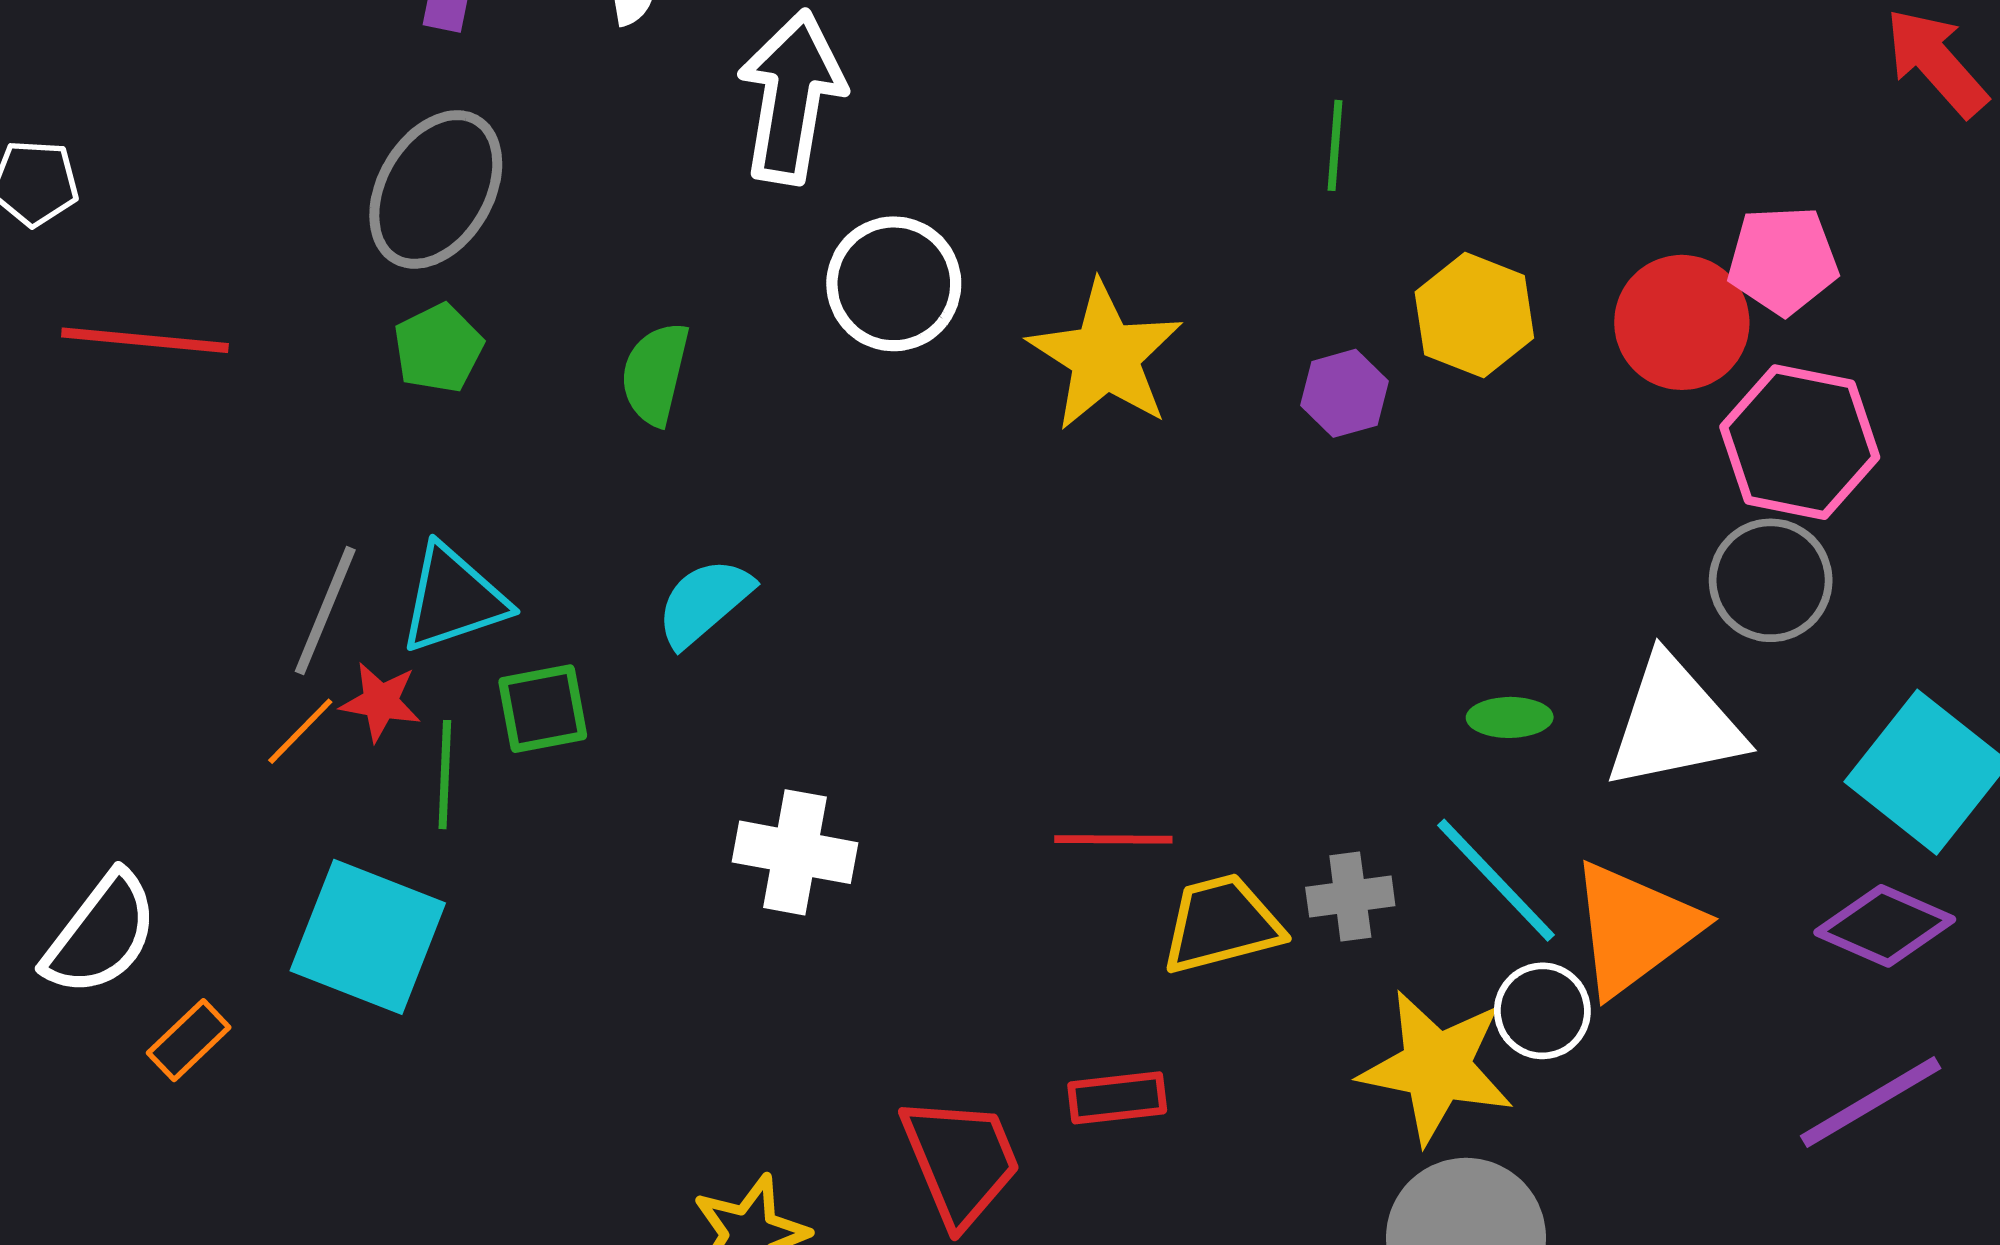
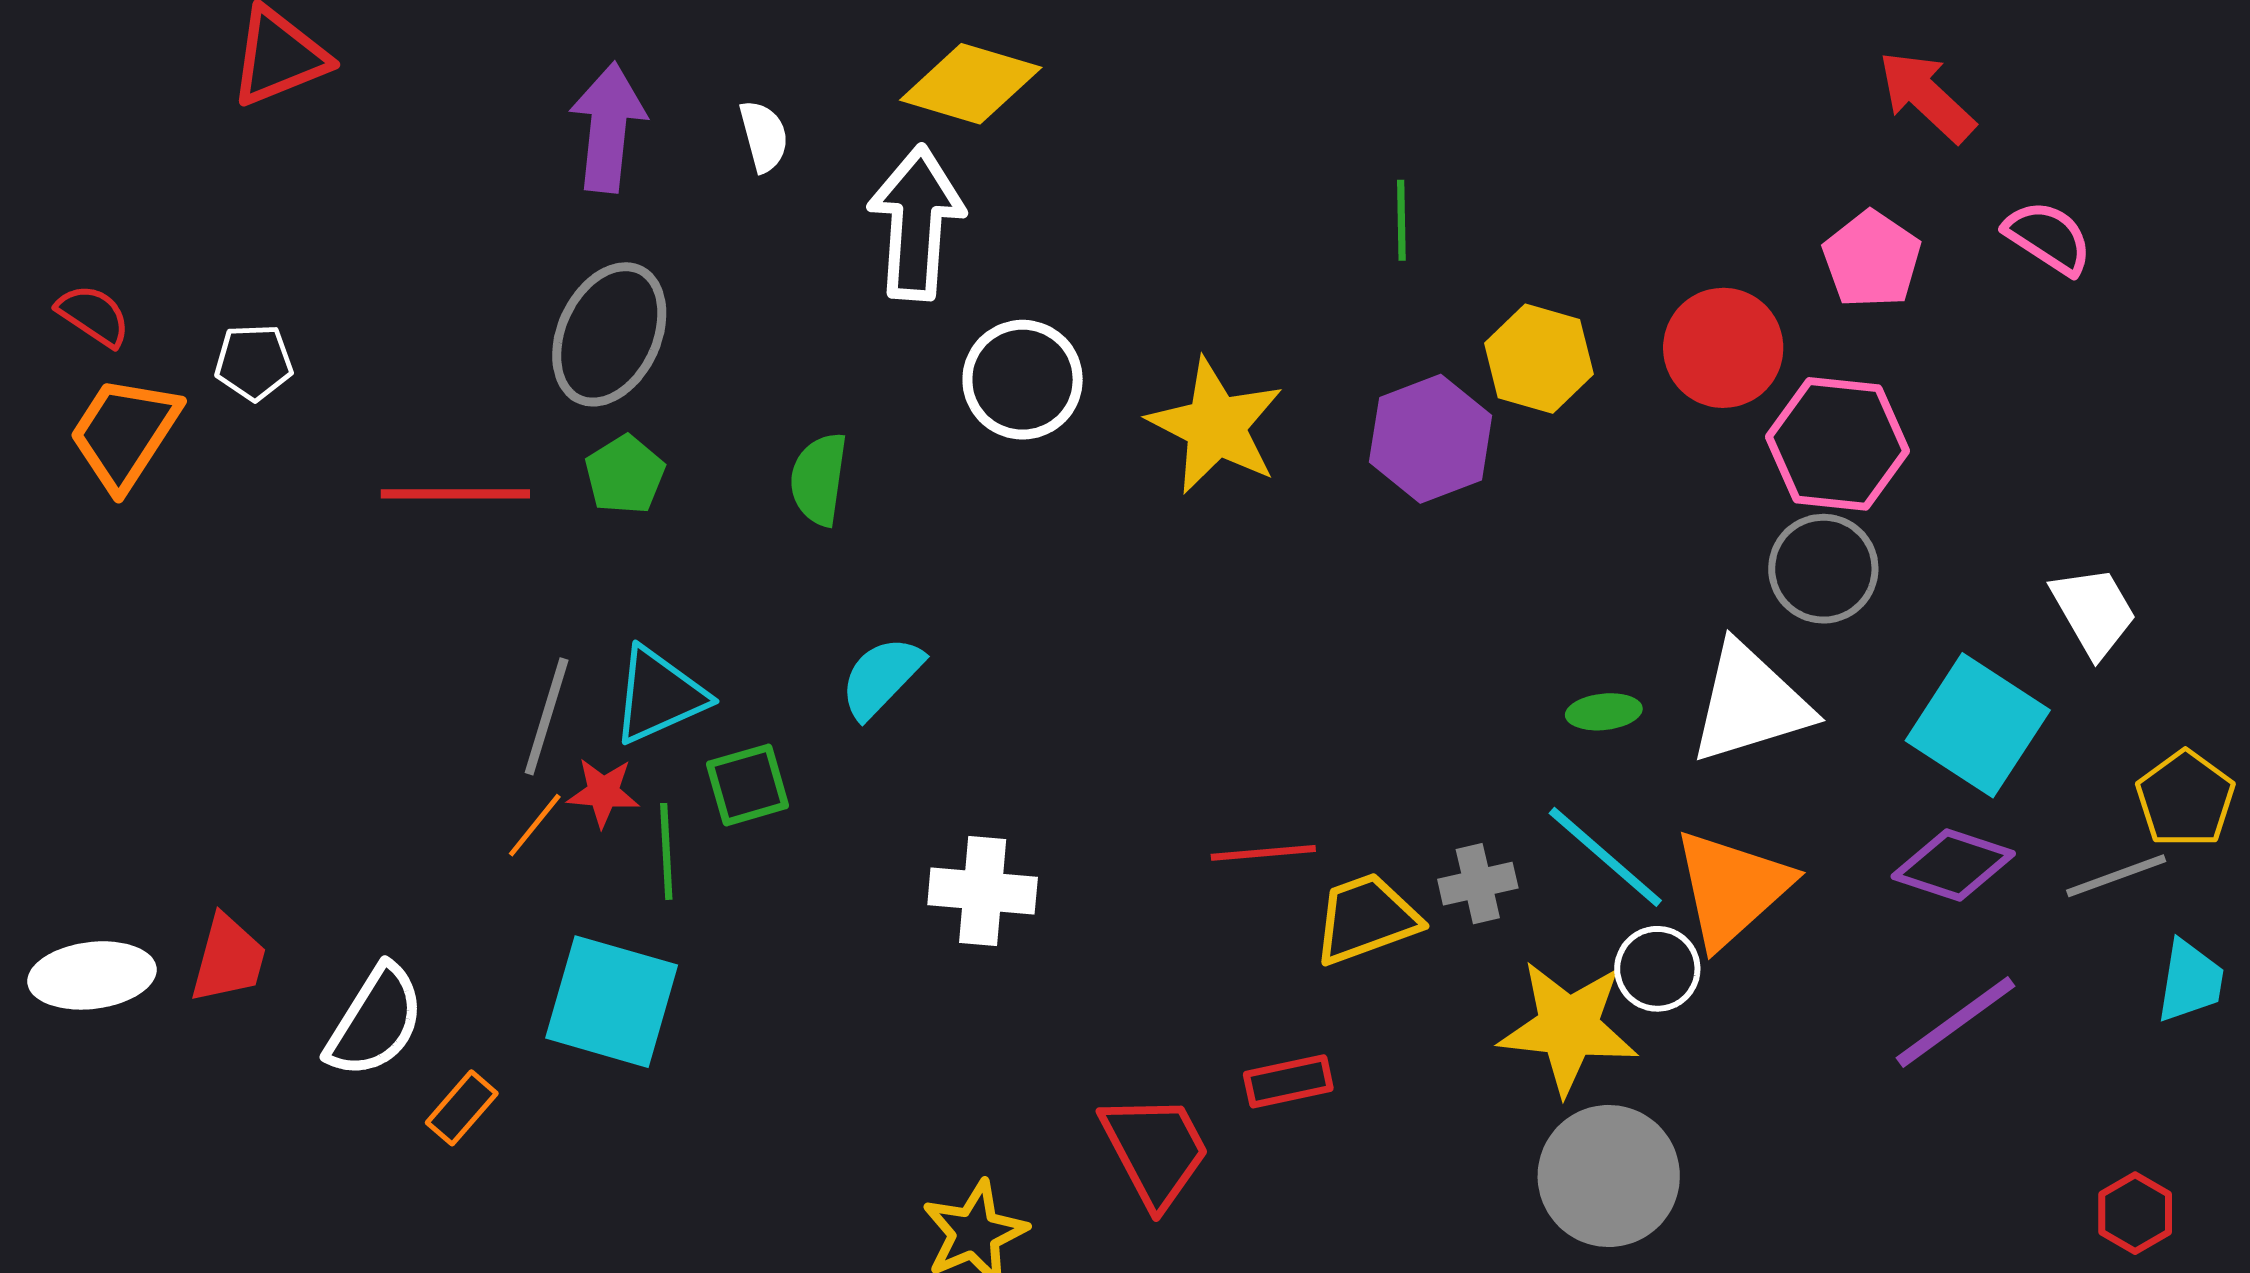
pink pentagon: (1783, 260) -> (1872, 259), moved, turned -30
red line: (145, 340) -> (455, 494), moved
purple hexagon: (1345, 393) -> (1431, 439), size x1.6

